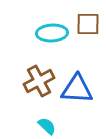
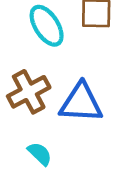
cyan ellipse: (52, 33) -> (47, 26), turned 60

